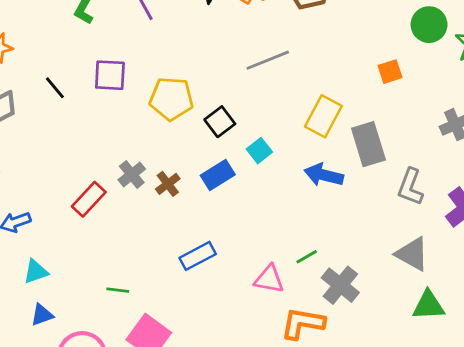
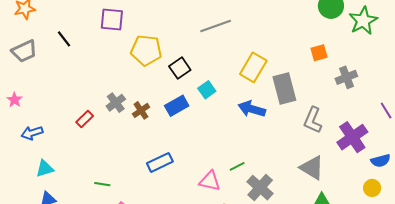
orange square: (390, 72) -> (319, 53), moved
purple square: (110, 75) -> (112, 19), moved
red rectangle: (89, 199) -> (85, 119), size x0.7

